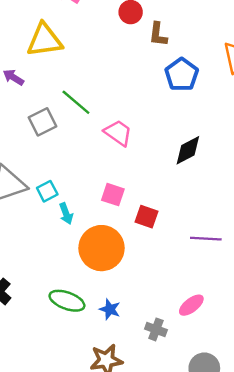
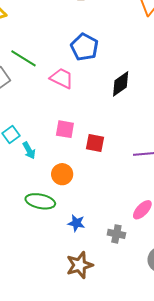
blue pentagon: (182, 75) -> (84, 47), moved
orange circle: (102, 248) -> (62, 174), size x0.6
green ellipse: (67, 301) -> (40, 201), moved

